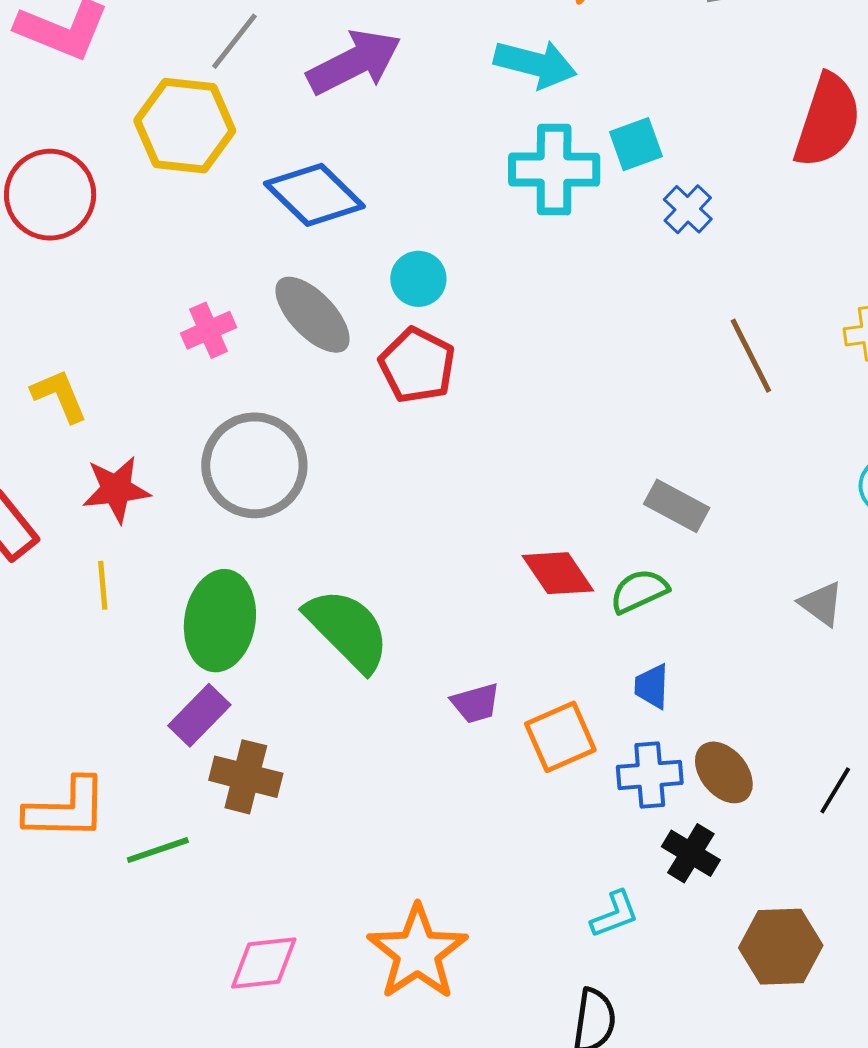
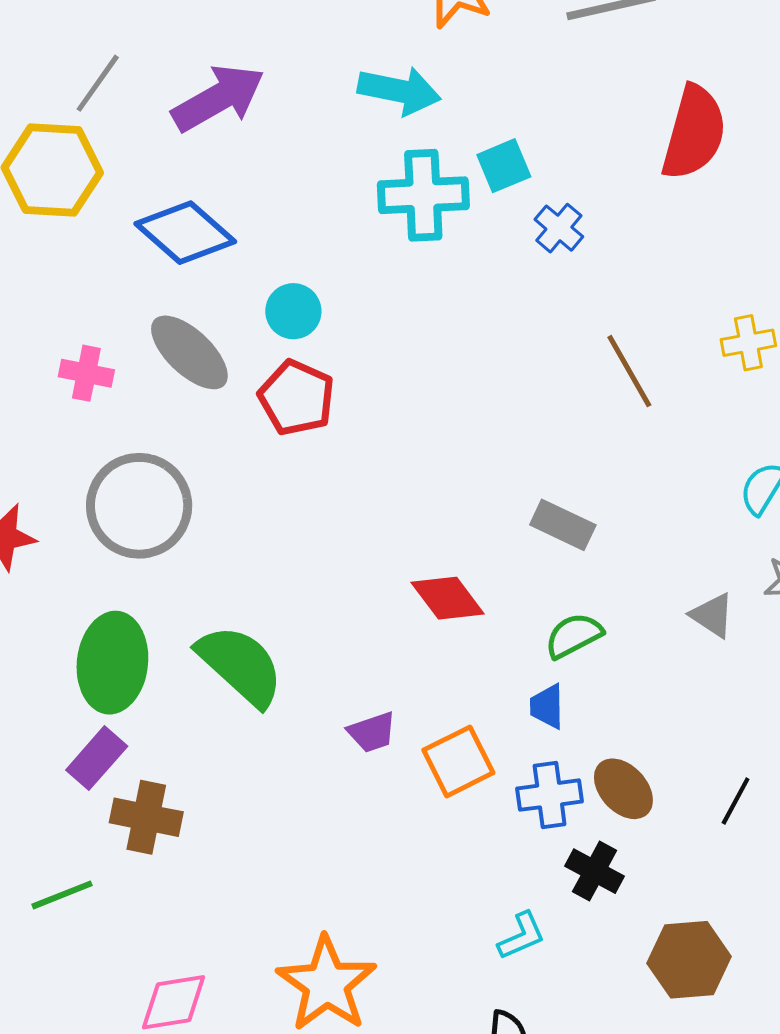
pink cross: (209, 330) -> (86, 373), turned 38
green semicircle: (639, 591) -> (574, 636), moved

